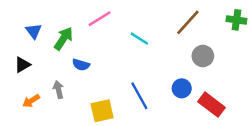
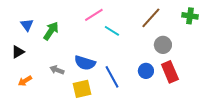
pink line: (100, 19) -> (94, 15), moved
blue semicircle: (81, 65) -> (85, 63), moved, size x1.5
gray arrow: (58, 90) -> (57, 70), moved, turned -56
red rectangle: (212, 105) -> (170, 72), moved, turned 30

